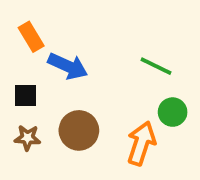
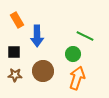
blue arrow: (68, 66) -> (37, 36), turned 65
green circle: (173, 112) -> (73, 54), moved

